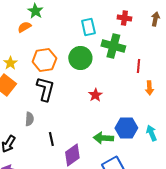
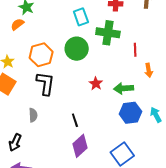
green arrow: (103, 138) -> (124, 88), moved
black line: (51, 139) -> (75, 120), moved

